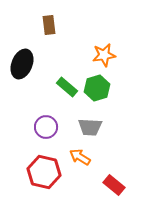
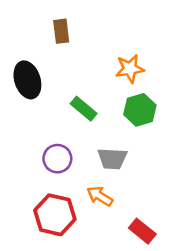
black ellipse: (22, 64) -> (27, 80), turned -40
green hexagon: (97, 88) -> (140, 110), moved

